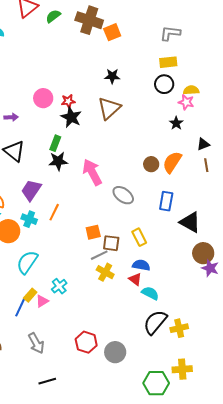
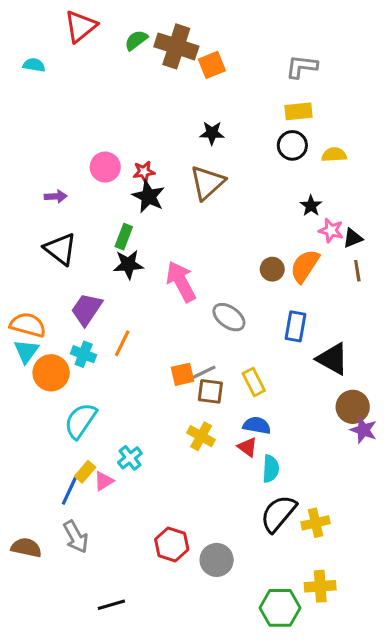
green semicircle: (53, 16) -> (136, 40), moved
pink star: (186, 102) -> (331, 230), moved
gray line: (99, 255) -> (203, 373), moved
cyan semicircle: (150, 293) -> (271, 469), turned 66
gray arrow: (36, 343) -> (76, 537), moved

